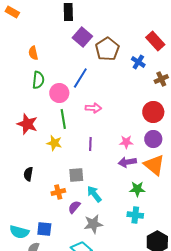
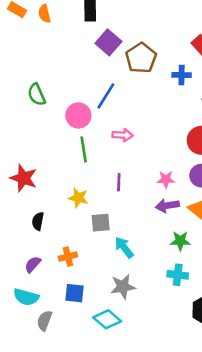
orange semicircle: (33, 53) -> (44, 14), moved
blue cross: (138, 62) -> (182, 75), turned -32
green semicircle: (38, 80) -> (37, 95), moved, turned 150
red star: (27, 124) -> (24, 178), moved
yellow star: (54, 143) -> (78, 198), moved
orange cross: (58, 192) -> (68, 257), moved
purple semicircle: (74, 207) -> (33, 264), moved
blue square: (44, 229) -> (74, 293), moved

